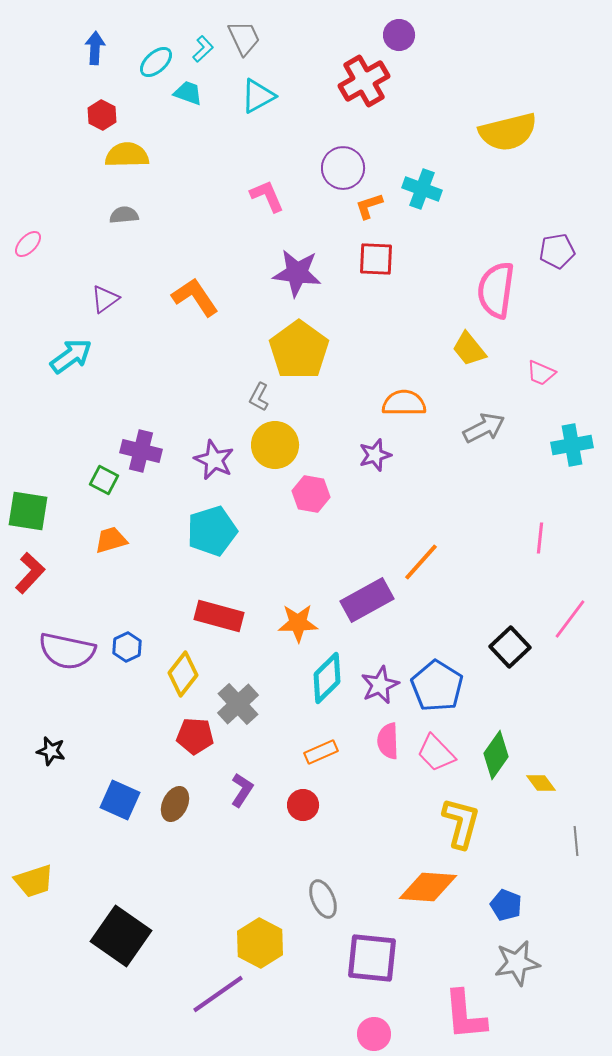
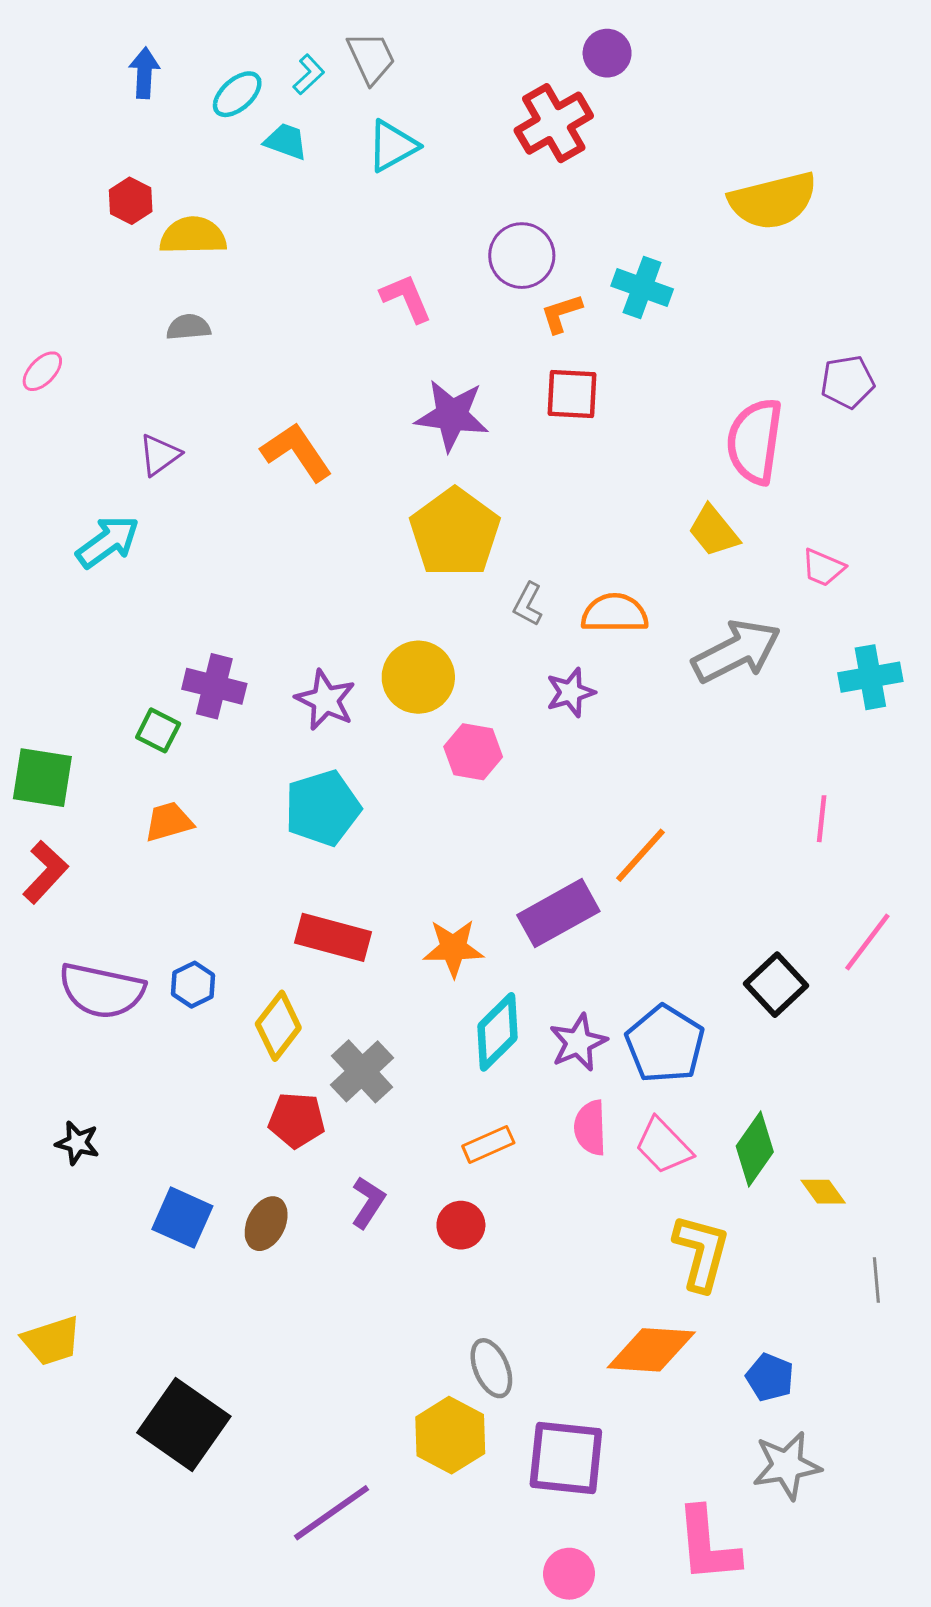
red hexagon: (102, 115) -> (131, 201), moved
gray L-shape: (259, 397) -> (528, 604), moved
gray arrow: (484, 428) -> (736, 651), size x1.4
yellow hexagon: (260, 943) -> (450, 1435), moved

